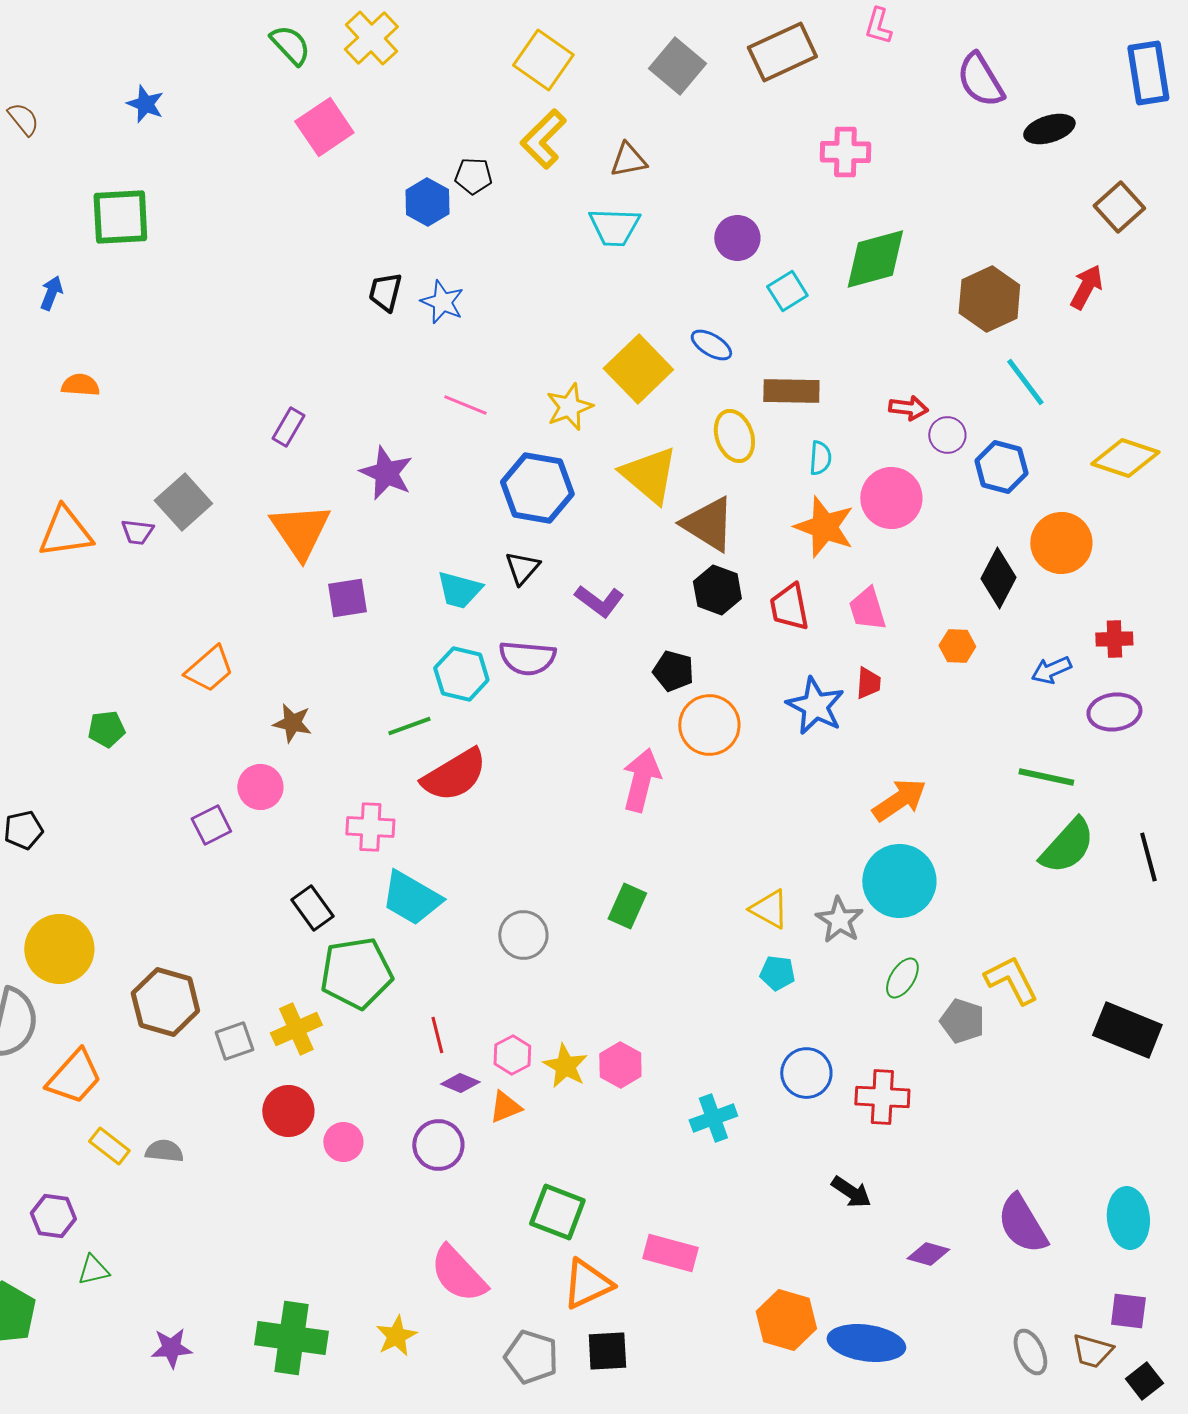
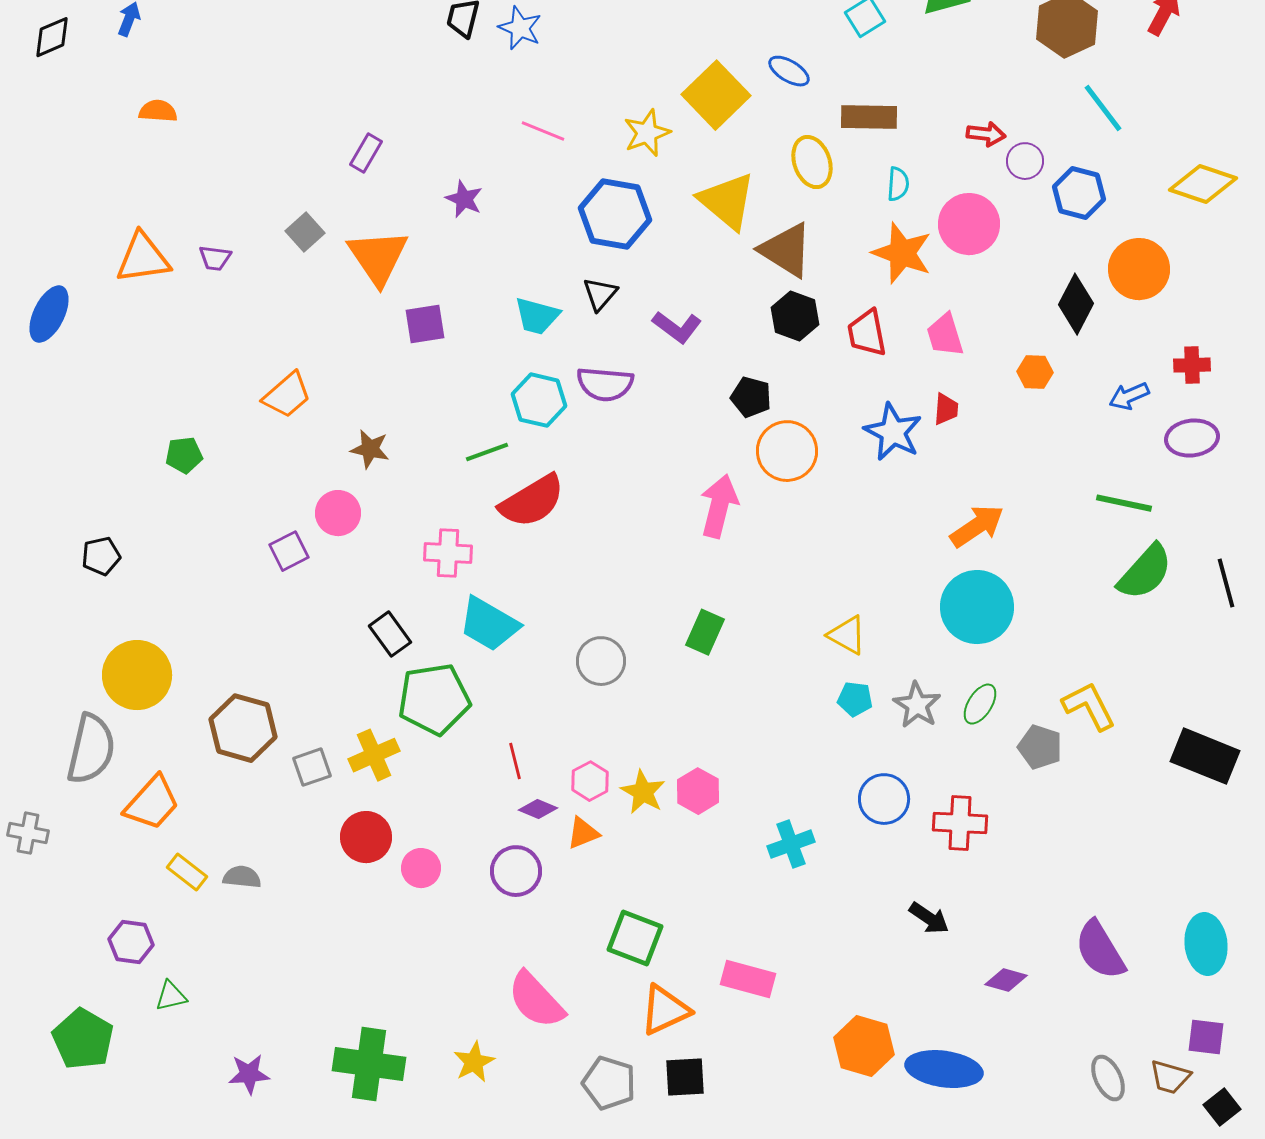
purple star: (386, 473) -> (464, 199), size x0.7
gray square: (183, 502) -> (305, 232), moved, size x0.7
gray star: (839, 920) -> (917, 705), moved

